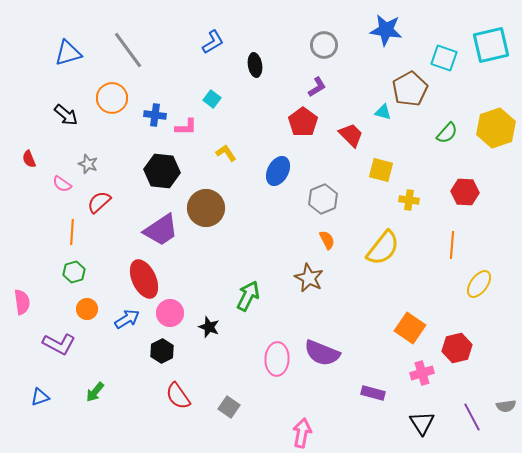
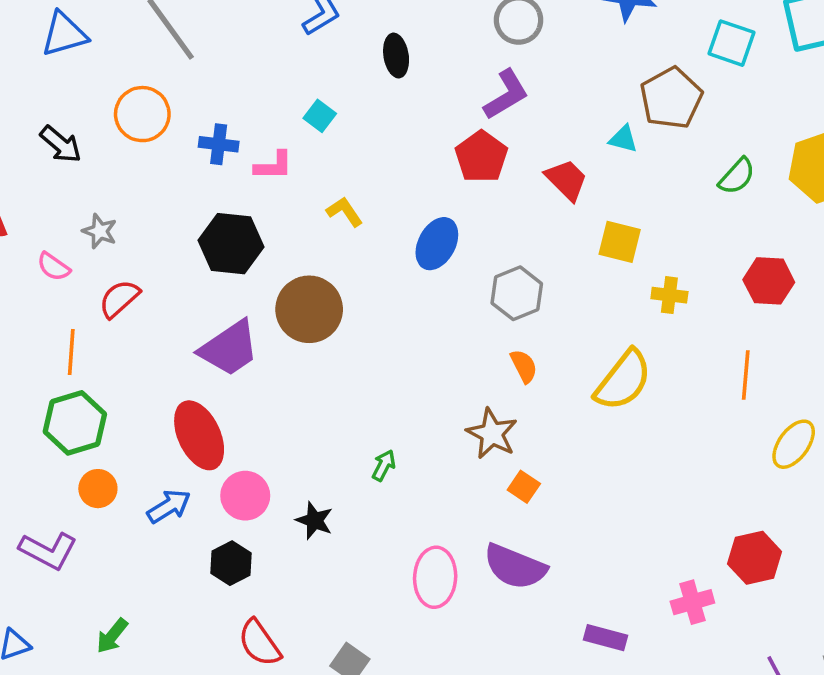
purple L-shape: (317, 87) -> (506, 95), size x1.4
green hexagon: (74, 272) -> (75, 423), size x1.6
green arrow: (248, 296) -> (384, 465), size x0.6
orange square: (410, 328) -> (524, 487), moved, size x0.6

